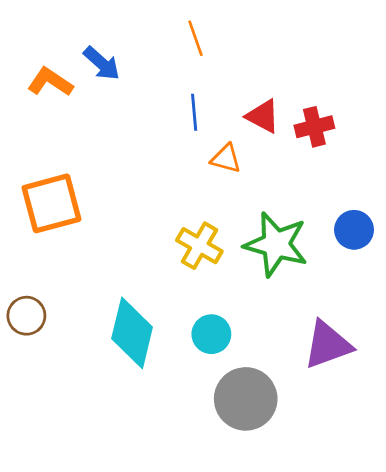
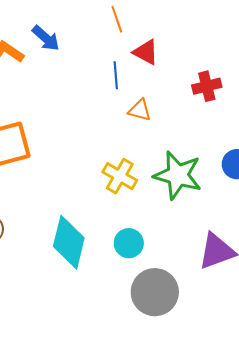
red triangle: (263, 116) -> (146, 52), moved

